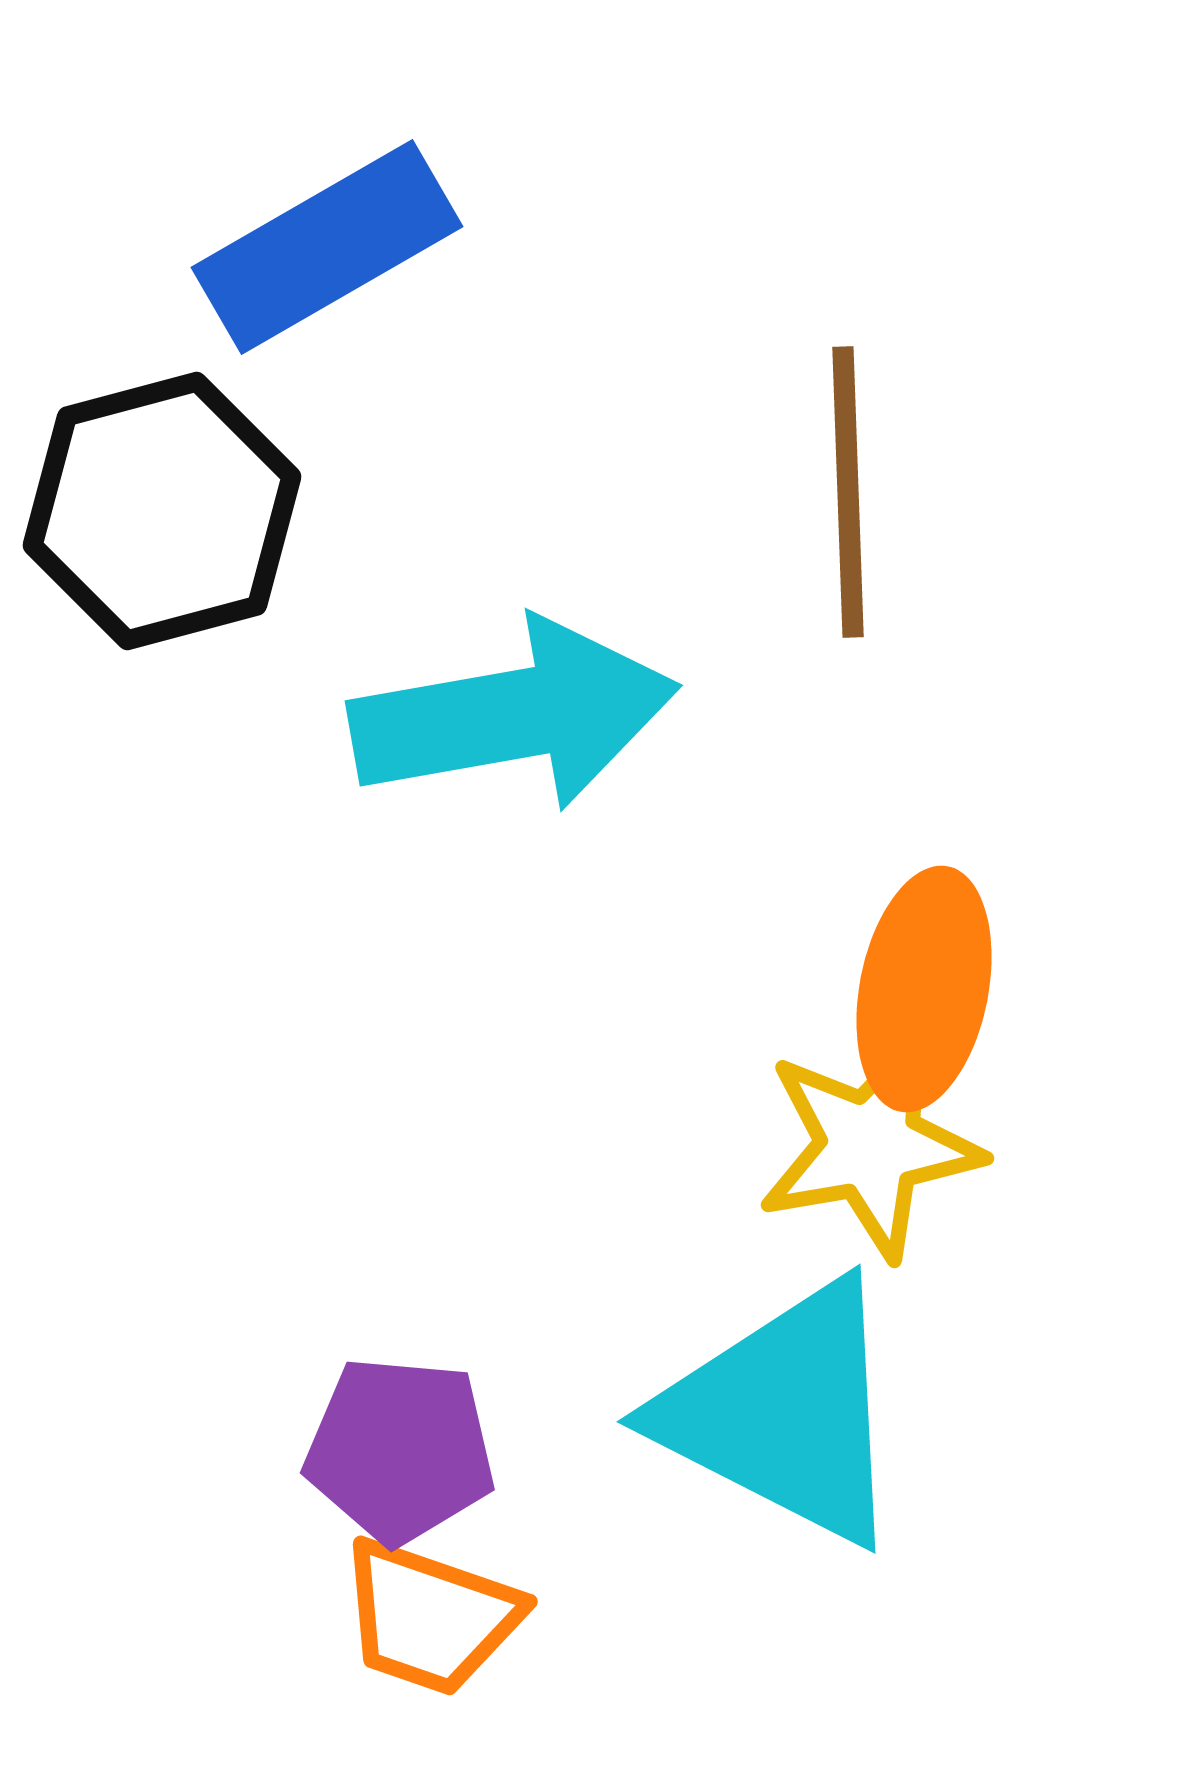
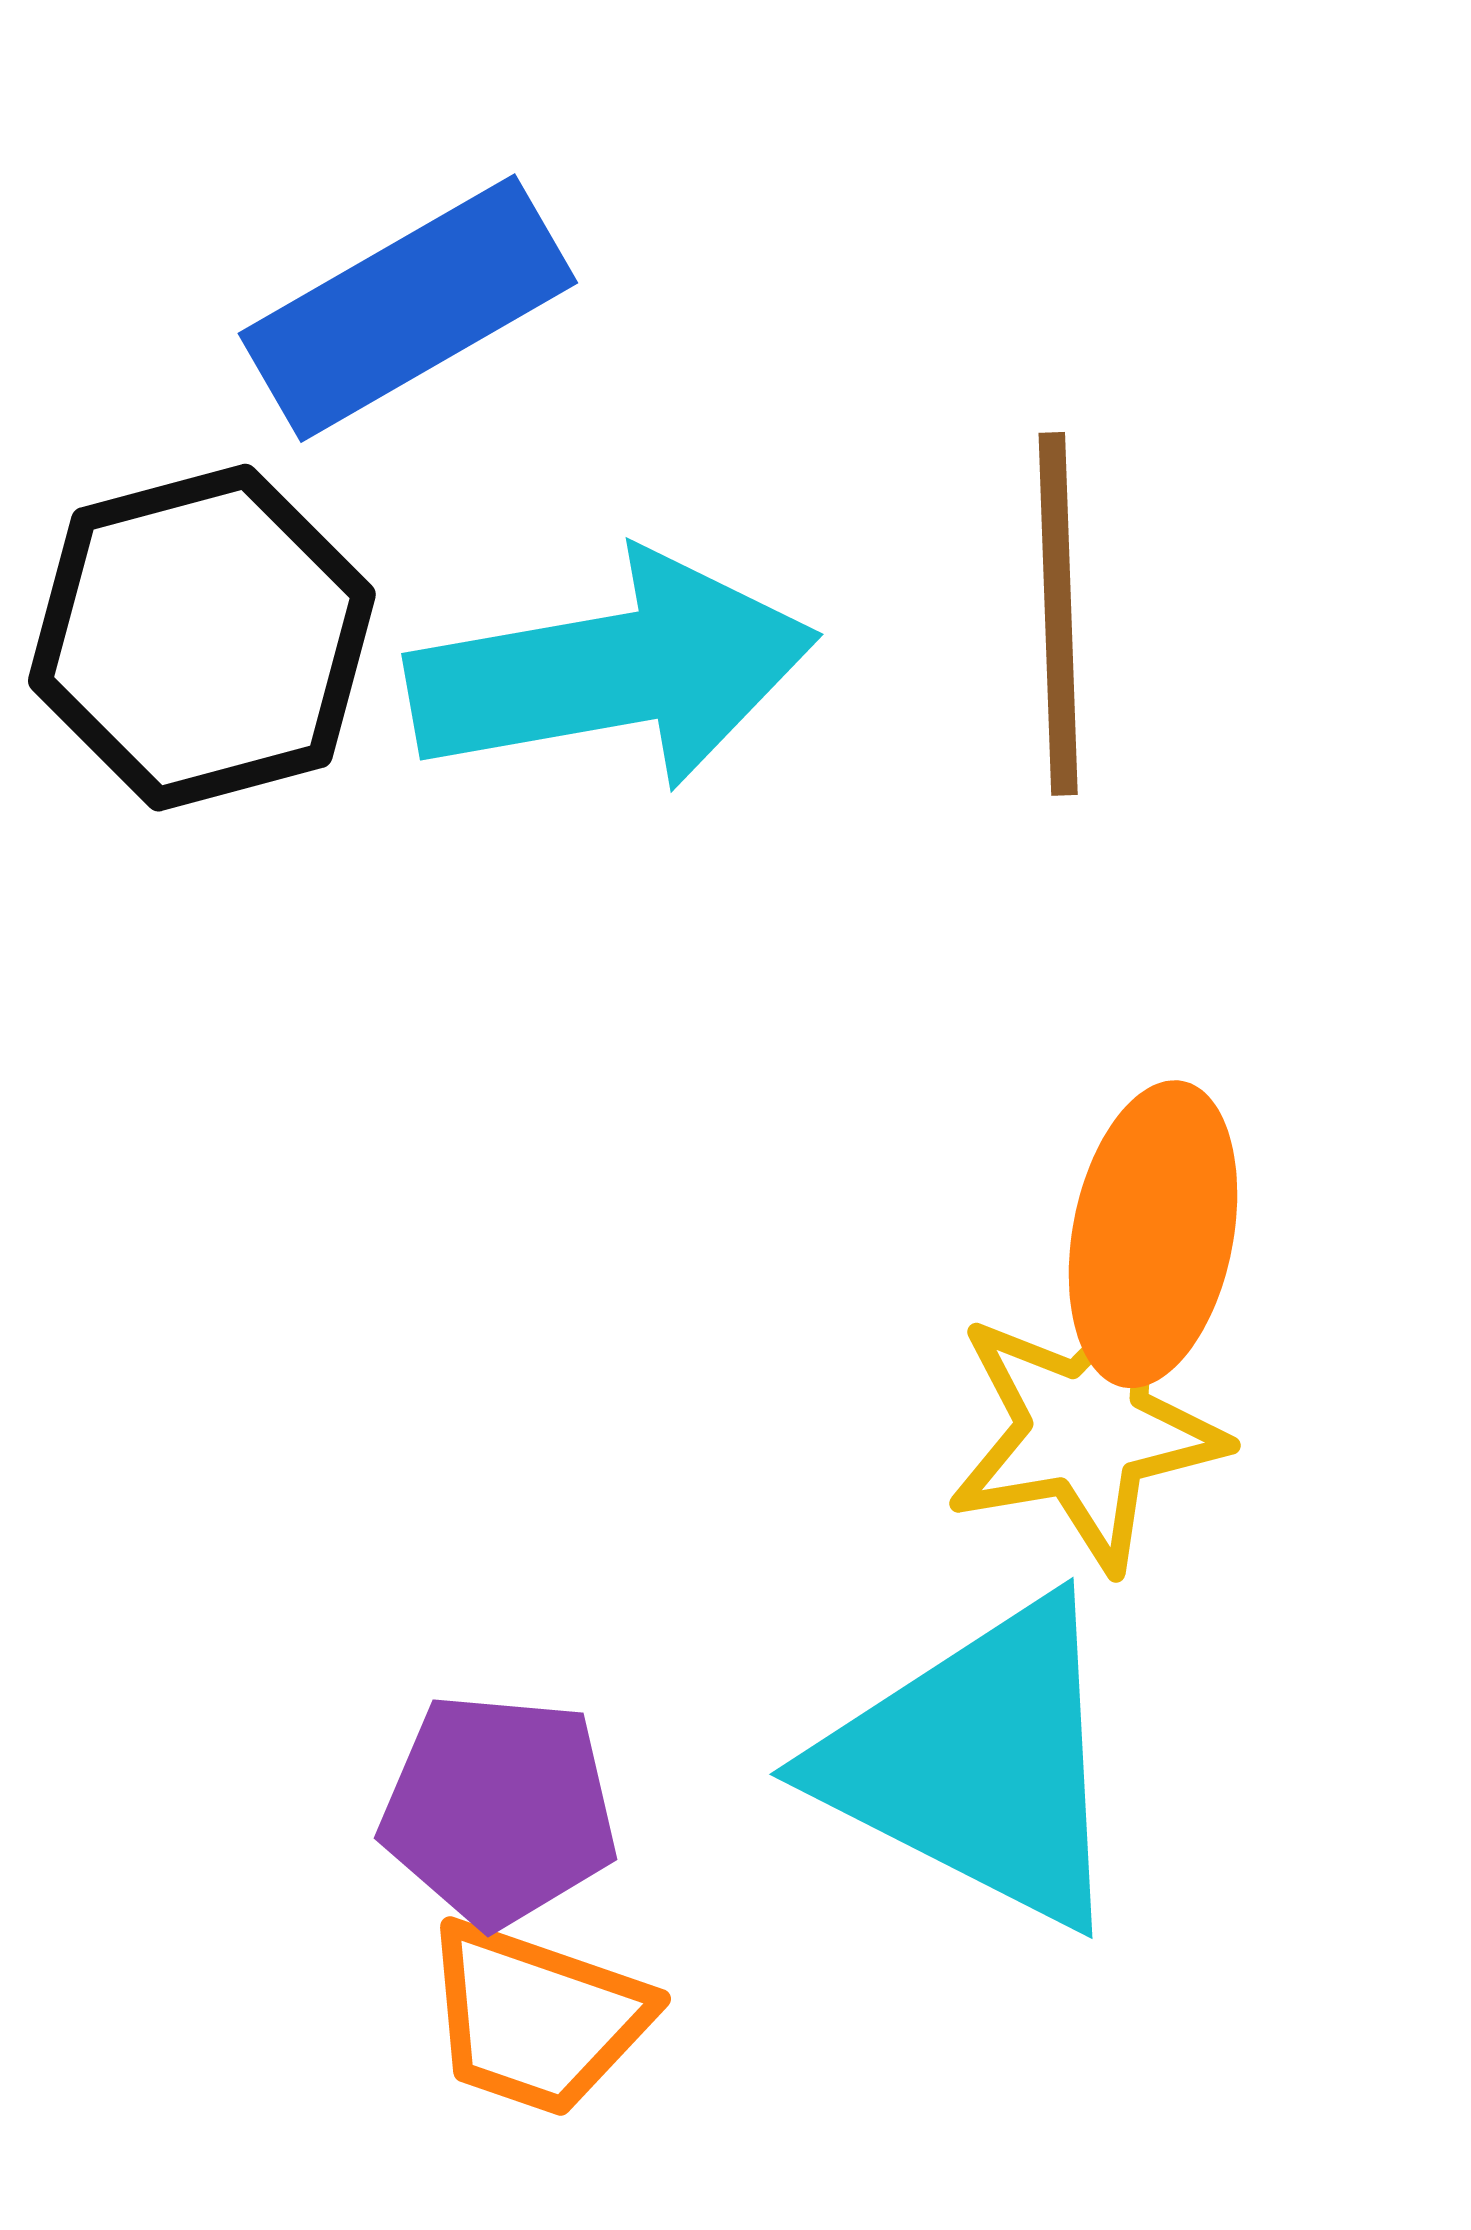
cyan arrow: (514, 715) -> (613, 671), moved

